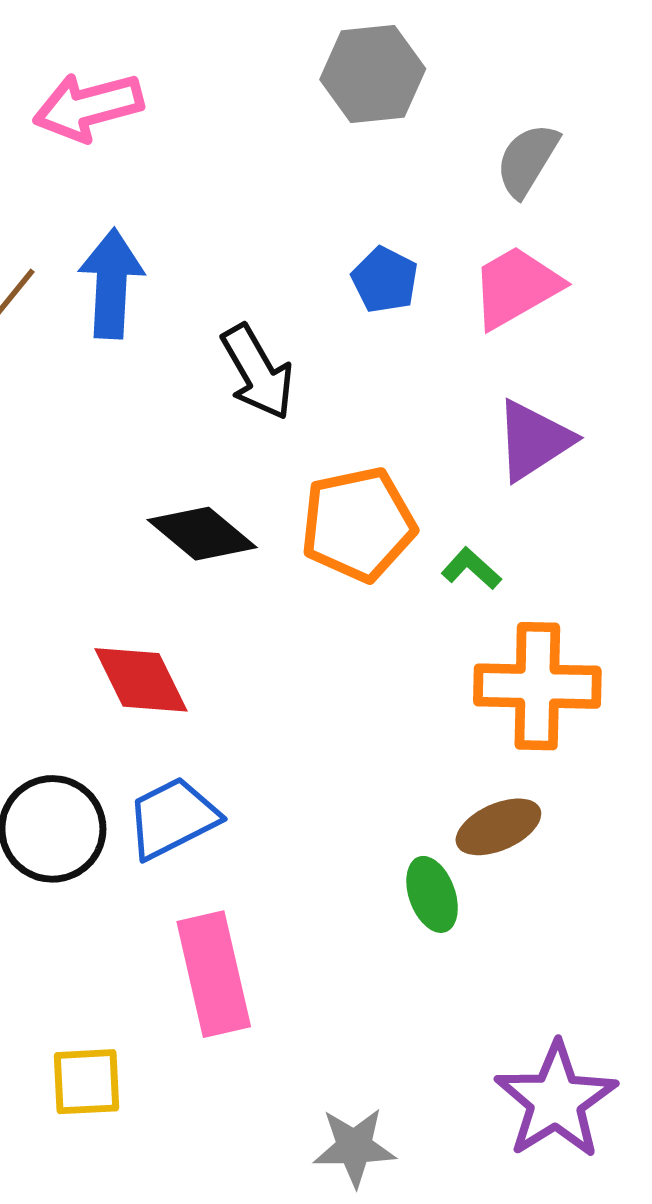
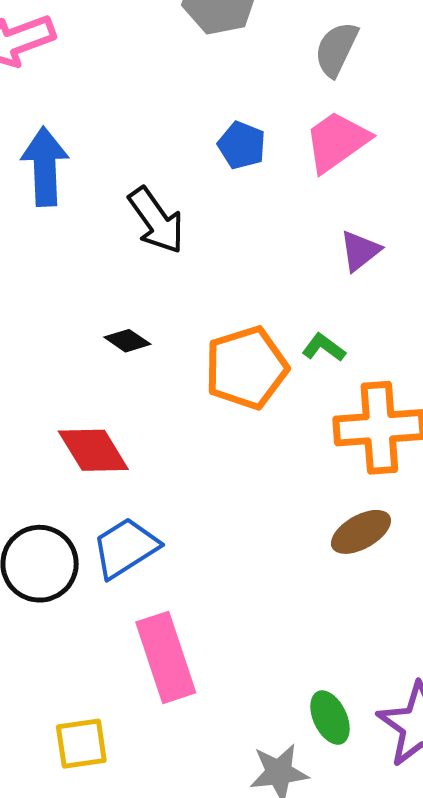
purple triangle: (534, 440) -> (360, 251), size x0.7
orange pentagon: (358, 524) -> (246, 368), moved
black diamond: (202, 534) -> (127, 341), size x0.6
green ellipse: (432, 894) -> (330, 718), moved

